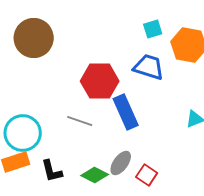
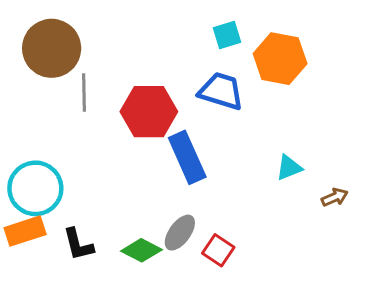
gray line: (80, 121) -> (84, 93), moved, turned 70

